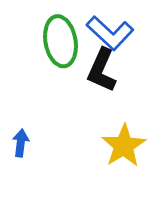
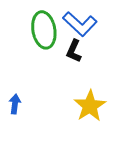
black L-shape: (102, 70) -> (74, 51), size x0.7

